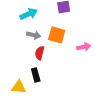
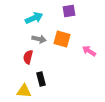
pink arrow: (84, 47) -> (89, 51), turned -136
red semicircle: (40, 53) -> (28, 57), moved

